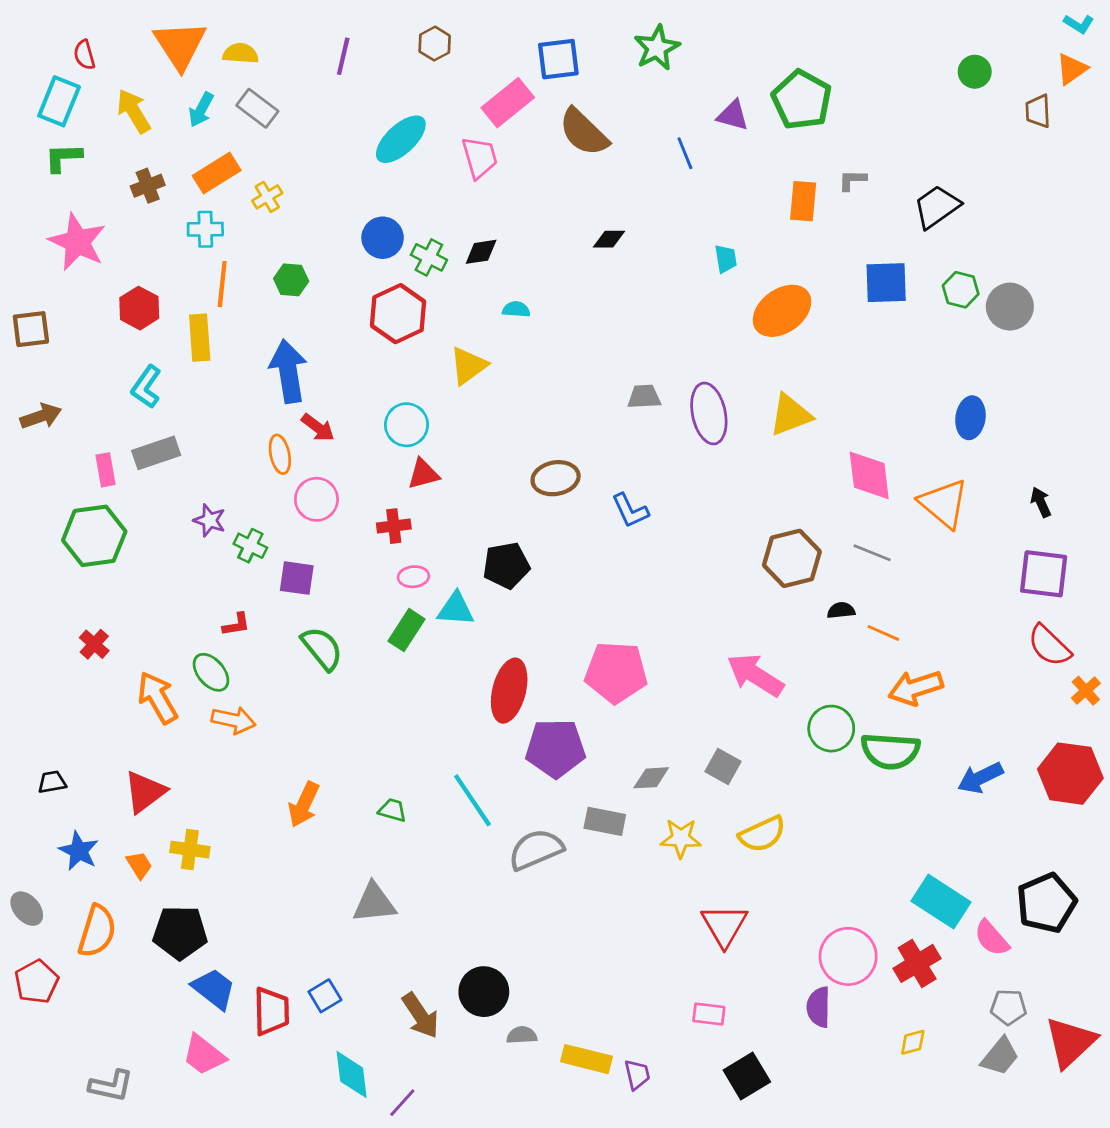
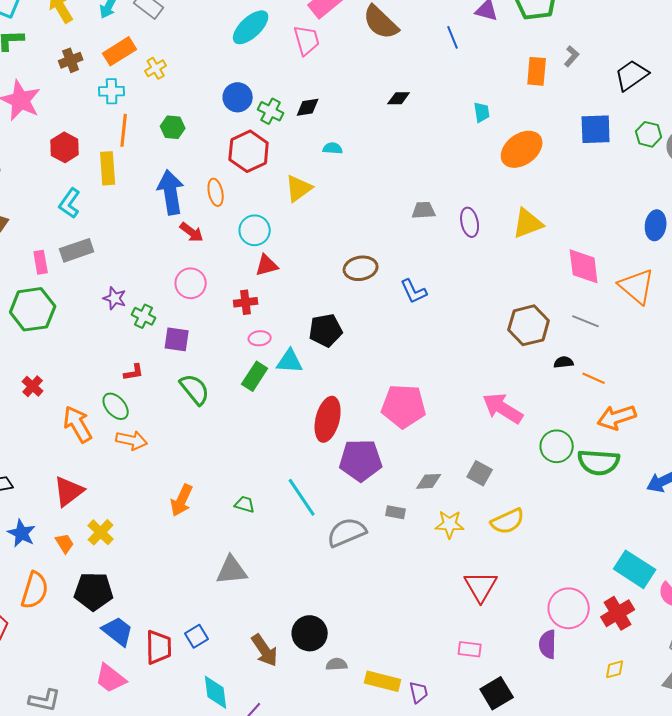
gray L-shape: (852, 180) -> (572, 56), turned 130
purple ellipse: (709, 414) -> (470, 222), size x0.7
orange ellipse: (280, 454) -> (216, 192), moved
gray rectangle: (605, 821) -> (396, 512), size x0.7
yellow cross: (190, 850) -> (101, 532), turned 36

